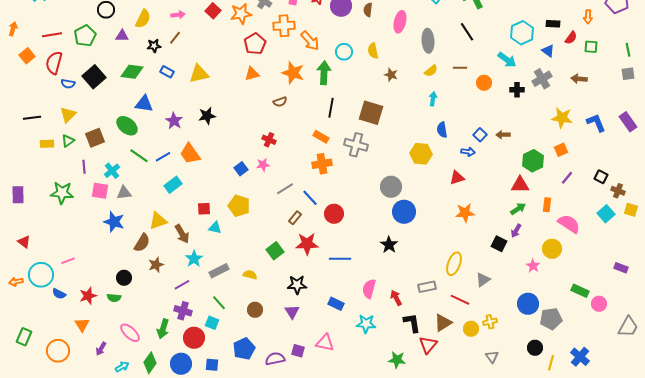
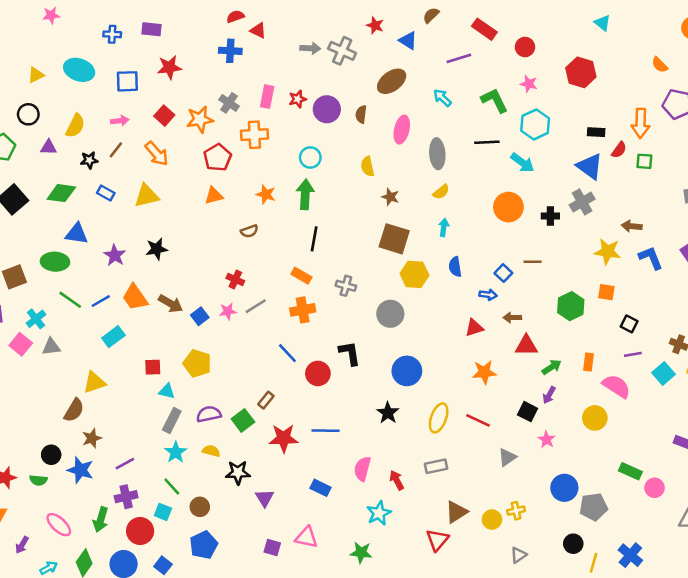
orange arrow: (588, 17) -> (641, 123), size x1.6
black line: (467, 32) -> (487, 142), turned -60
cyan hexagon: (522, 33) -> (535, 124), moved
orange arrow: (310, 41) -> (157, 154), moved
blue triangle: (548, 51) -> (590, 166), size x1.6
cyan circle: (344, 52) -> (310, 158), moved
cyan arrow: (507, 60) -> (522, 163), moved
brown line: (460, 68) -> (533, 262), moved
orange star: (293, 73) -> (266, 194), size x0.7
brown arrow: (579, 79) -> (632, 226), moved
orange circle: (484, 83) -> (508, 207), size x1.5
brown square: (371, 113) -> (394, 239), moved
green ellipse: (127, 126) -> (55, 262), turned -35
brown arrow: (503, 135) -> (512, 318), moved
gray cross: (356, 145) -> (346, 286), size x0.7
orange square: (561, 150) -> (606, 292), turned 32
yellow hexagon: (421, 154) -> (414, 274), moved
black square: (601, 177) -> (629, 324), moved
purple line: (567, 178) -> (633, 354), moved, turned 40
red triangle: (520, 185) -> (526, 346), moved
gray circle: (391, 187) -> (390, 314), moved
gray line: (285, 189) -> (256, 306), moved
pink square: (100, 191) -> (21, 344), turned 30
brown rectangle: (295, 218) -> (266, 400), moved
blue star: (114, 222) -> (80, 470), moved
brown arrow: (182, 234) -> (171, 304), moved, turned -30
red star: (307, 244) -> (284, 438), moved
cyan star: (194, 259) -> (176, 452), moved
yellow ellipse: (454, 264) -> (439, 418), moved
pink star: (533, 266) -> (547, 440), moved
gray rectangle: (219, 271) -> (172, 420), moved, turned -36
black star: (297, 285) -> (238, 473), moved
red line: (460, 300) -> (478, 420), moved
brown circle: (255, 310) -> (200, 507), moved
purple cross: (183, 311) -> (126, 497), turned -30
black L-shape: (412, 323) -> (350, 353), moved
cyan star: (366, 324) -> (379, 513), moved, turned -30
gray triangle: (492, 357) -> (519, 555), turned 32
purple semicircle: (275, 359) -> (209, 414), moved
green star: (397, 360) -> (361, 553), moved
blue square: (212, 365) -> (163, 565), turned 32

